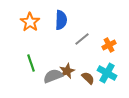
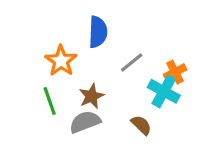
orange star: (30, 22) -> (61, 61), moved
brown star: (67, 71) -> (91, 96), moved
cyan cross: (107, 73) -> (164, 91), moved

